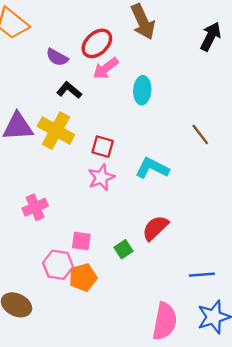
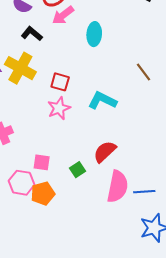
pink semicircle: (165, 321) -> (118, 186), moved

